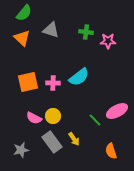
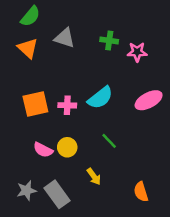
pink ellipse: (117, 111) -> (149, 100), moved
green line: (95, 120) -> (109, 141), moved
gray rectangle: (52, 142) -> (57, 194), moved

